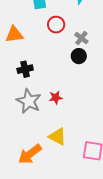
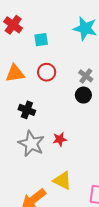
red circle: (56, 25) -> (47, 72), moved
black cross: (25, 69) -> (27, 110), turned 35

